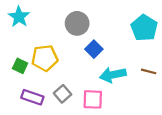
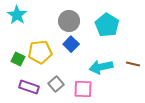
cyan pentagon: (144, 28) -> (107, 25), moved
blue square: (94, 49) -> (71, 44), moved

